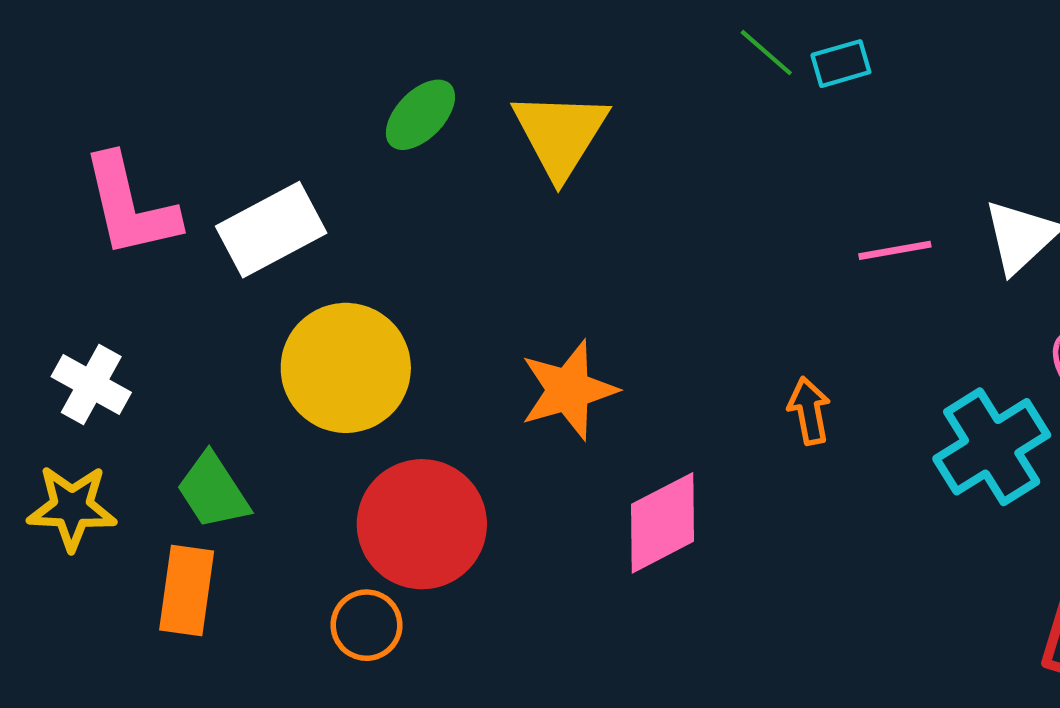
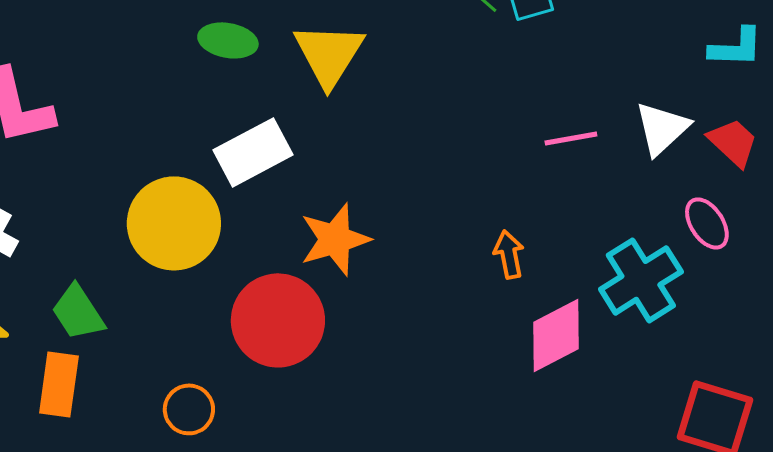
green ellipse: (420, 115) -> (228, 40), turned 56
white rectangle: (271, 230) -> (253, 152), moved
pink diamond: (663, 523) -> (556, 335), moved
red circle: (422, 524) -> (278, 320), moved

